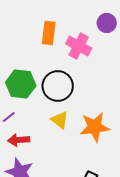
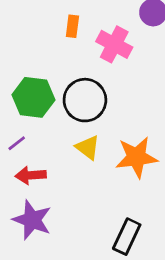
orange rectangle: (49, 33) -> (72, 26), size x0.7

